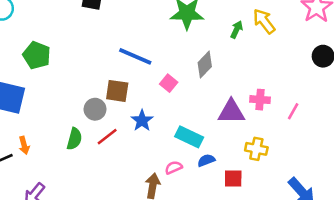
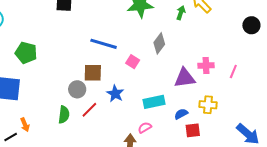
cyan rectangle: (189, 137) -> (154, 102), turned -30
blue semicircle: (206, 160) -> (181, 114), moved

